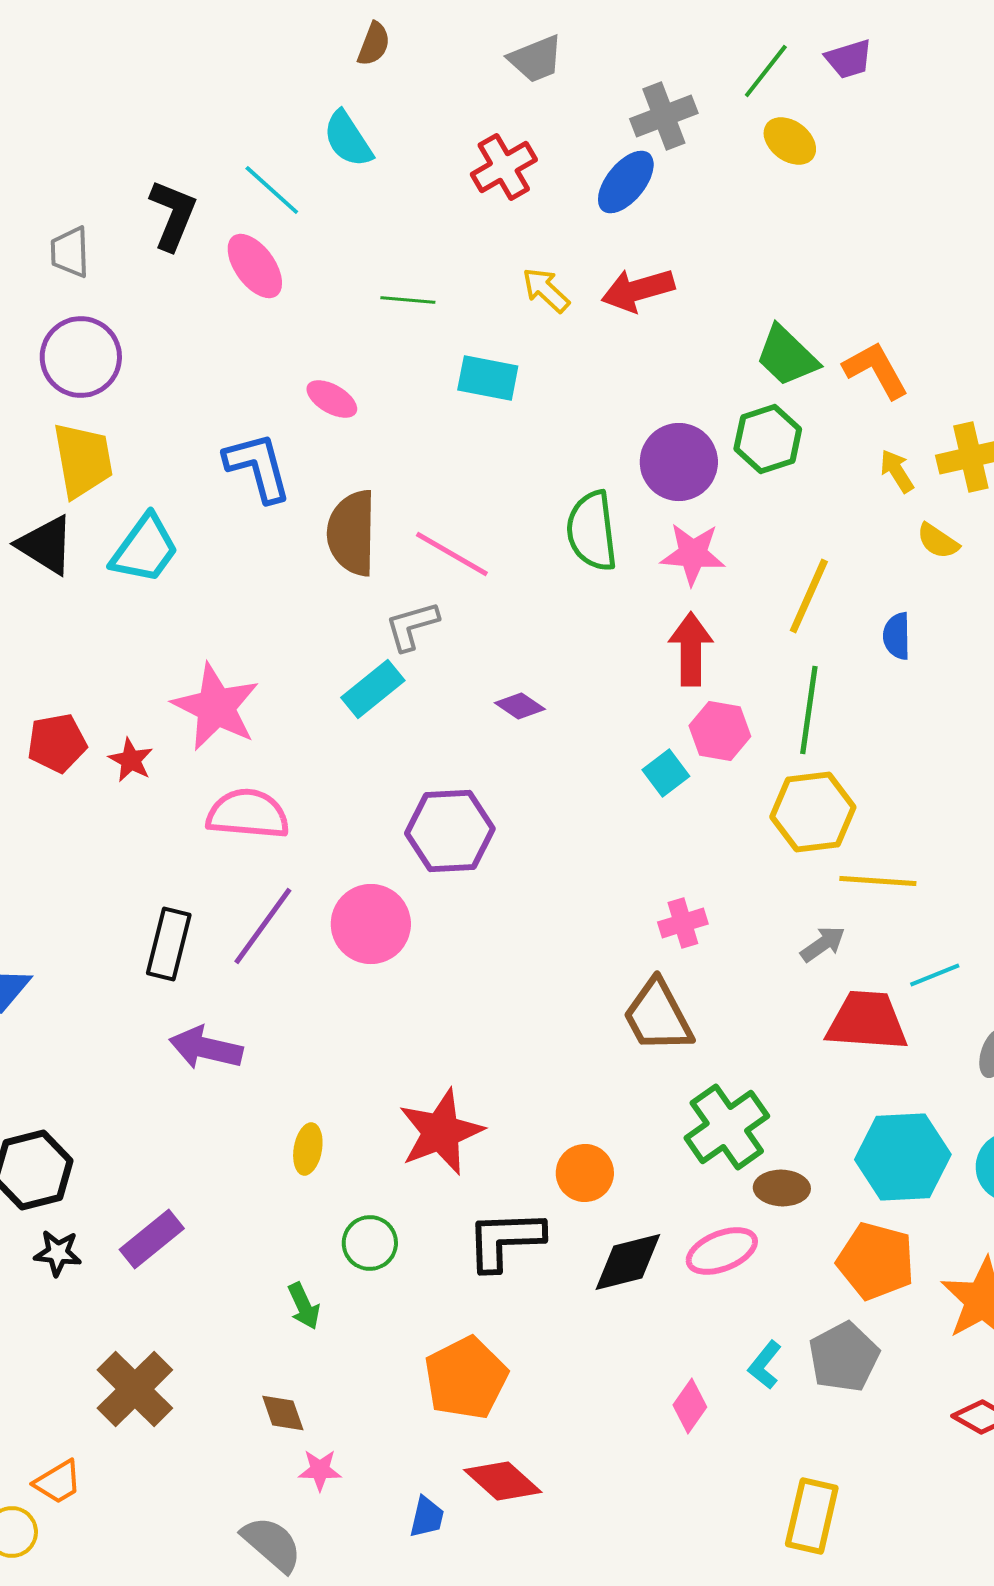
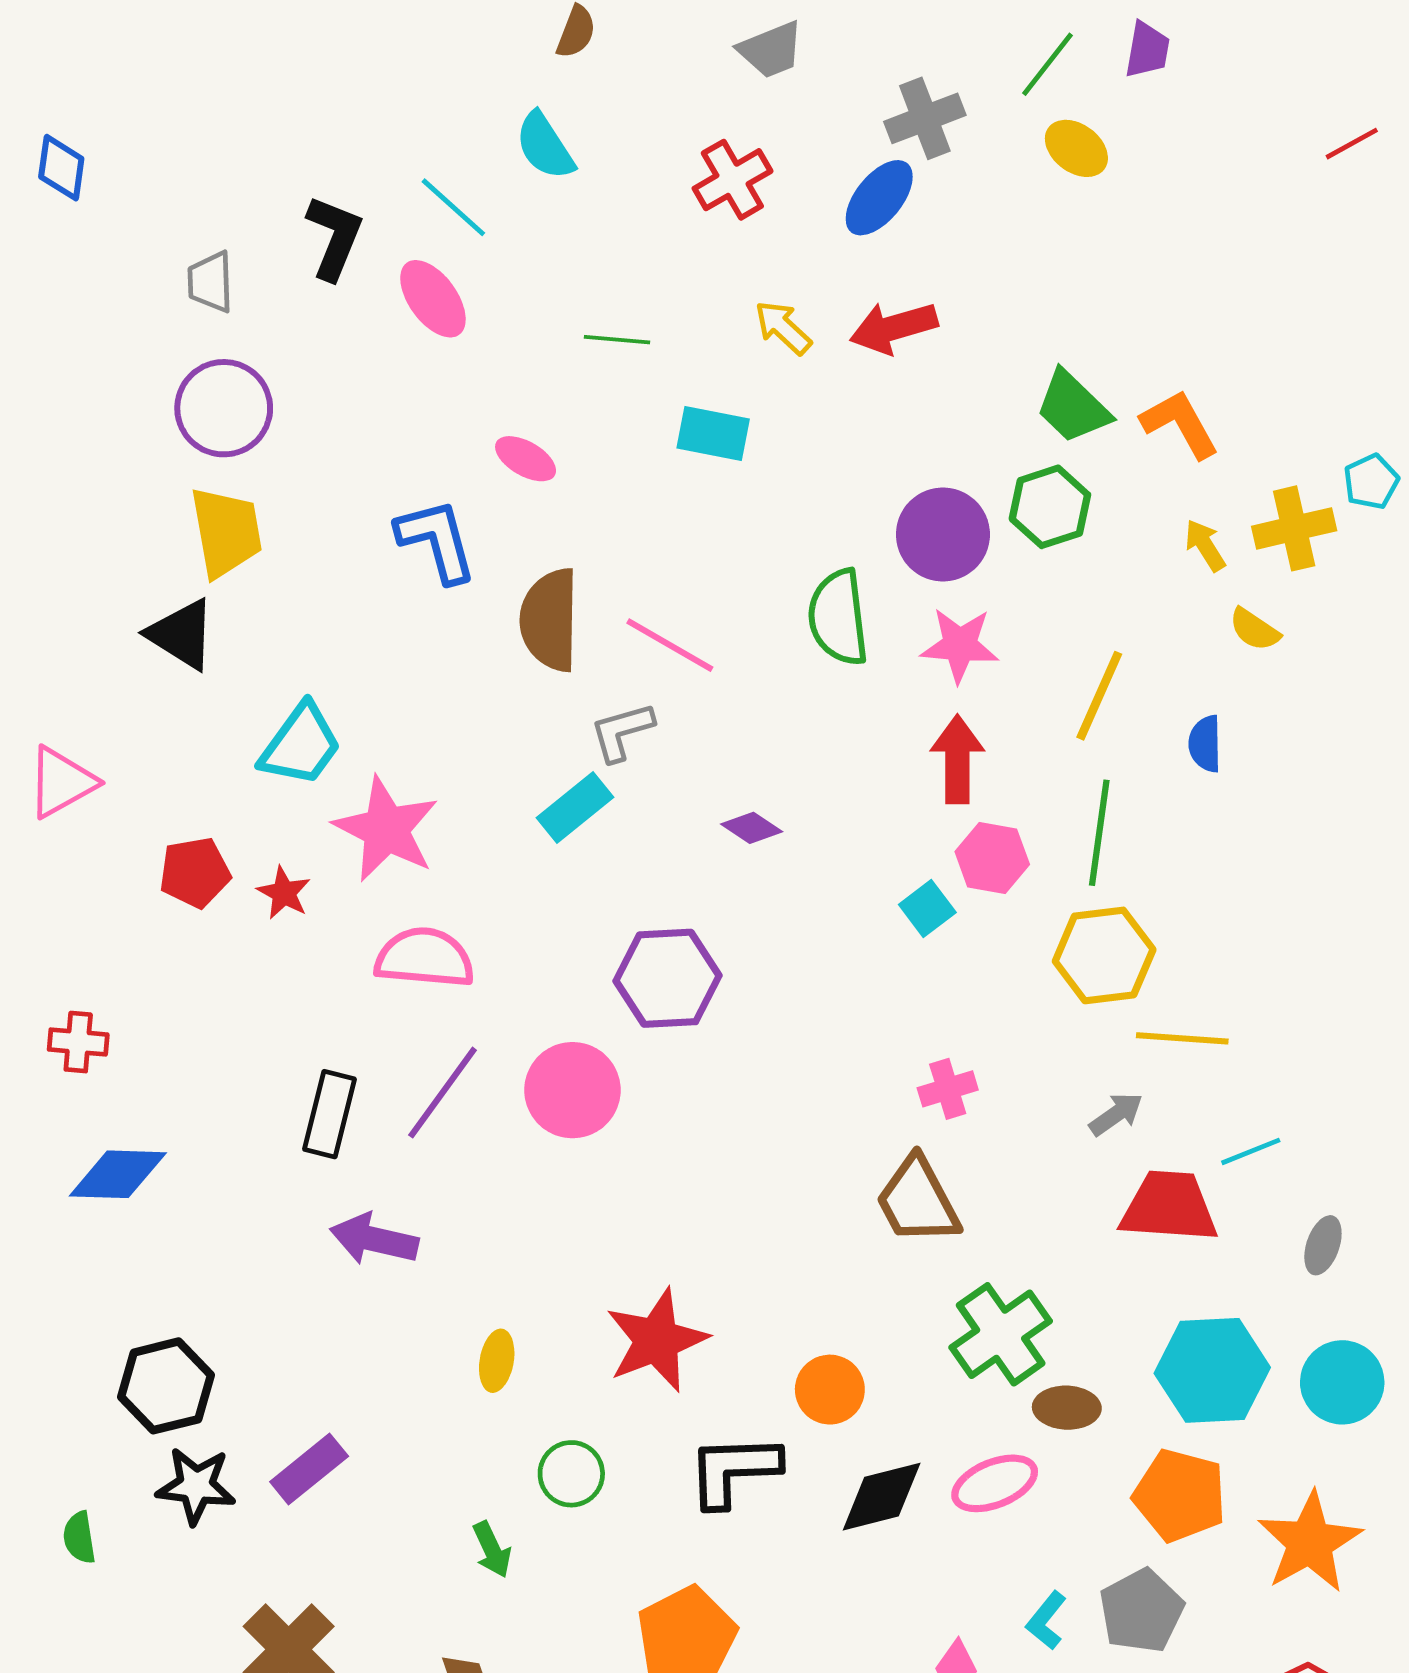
purple trapezoid: (849, 59) -> (1147, 50), turned -63
cyan trapezoid: (145, 549) -> (301, 745), moved
black star: (58, 1253) -> (196, 1486), size x1.4

